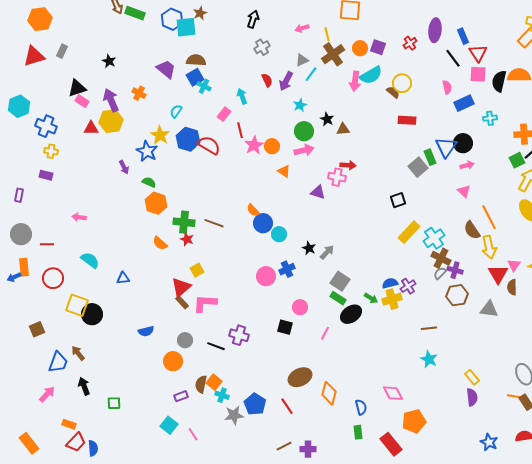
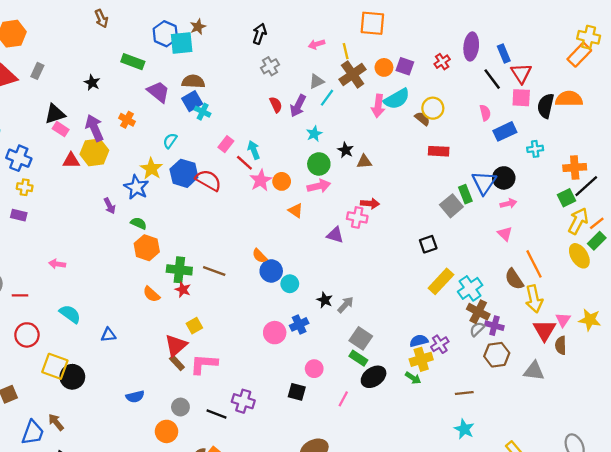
green rectangle: (135, 13) -> (133, 62), moved
cyan arrow: (242, 96) -> (254, 150), moved
red line: (240, 130) -> (244, 163), turned -35
green arrow: (371, 298) -> (413, 378), moved

